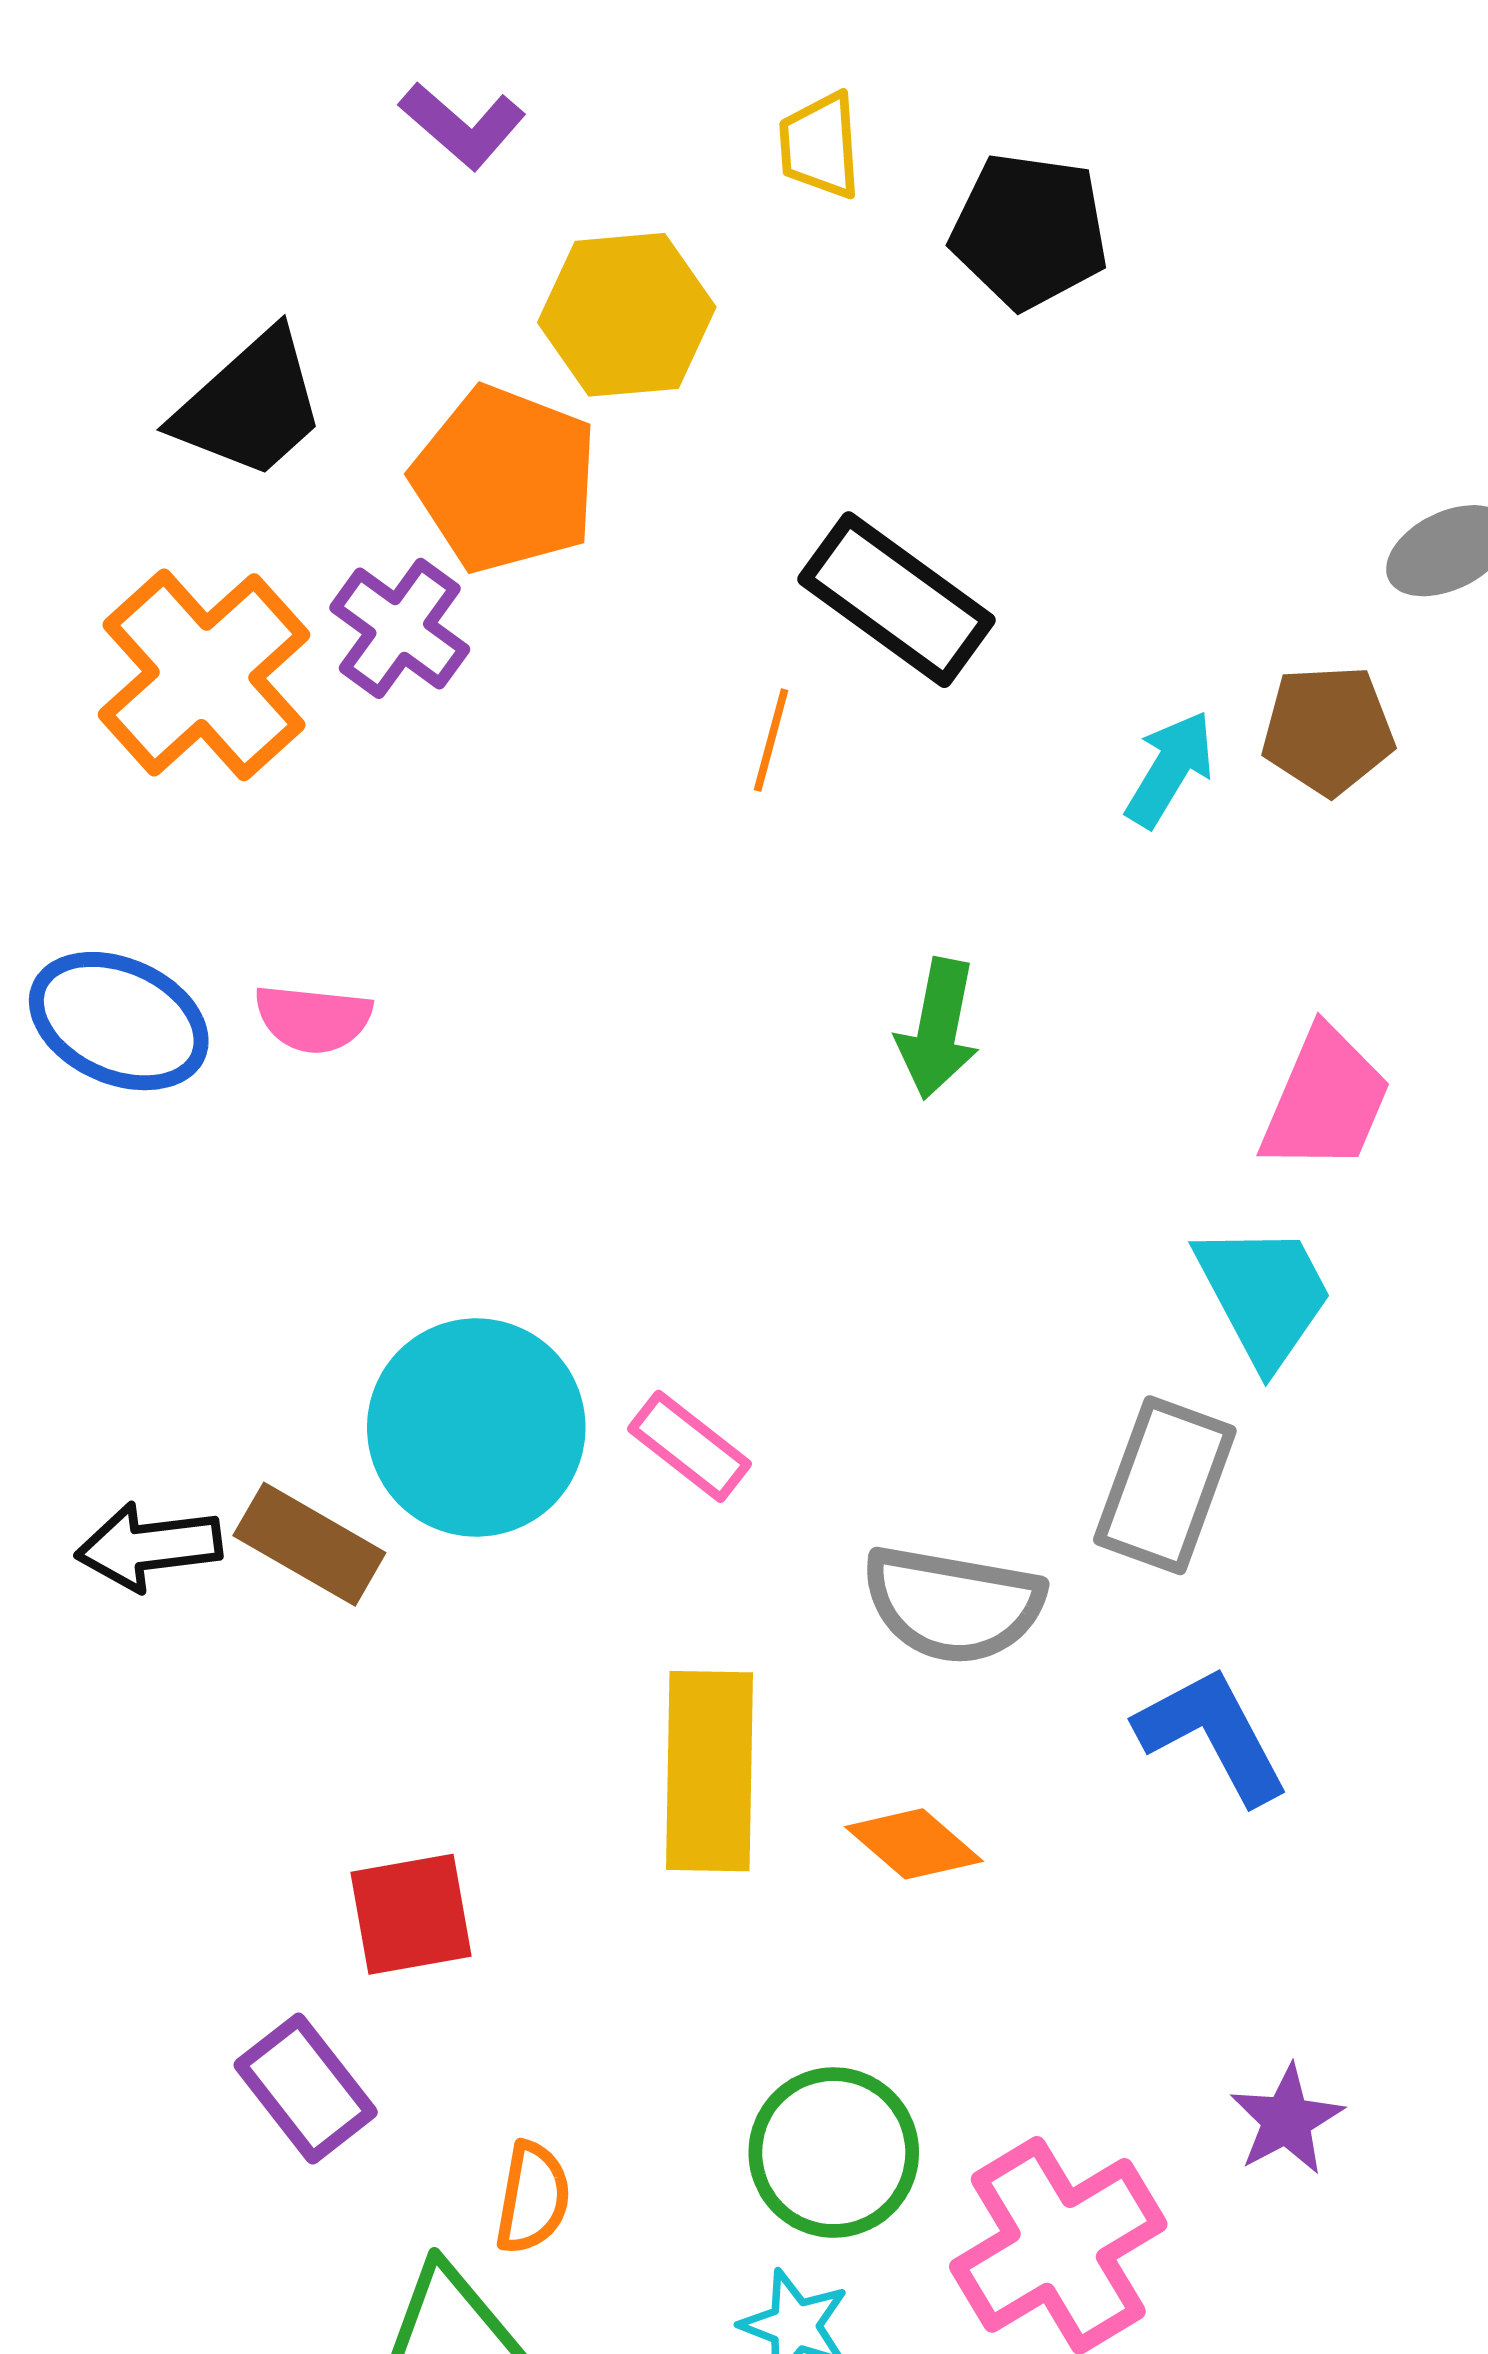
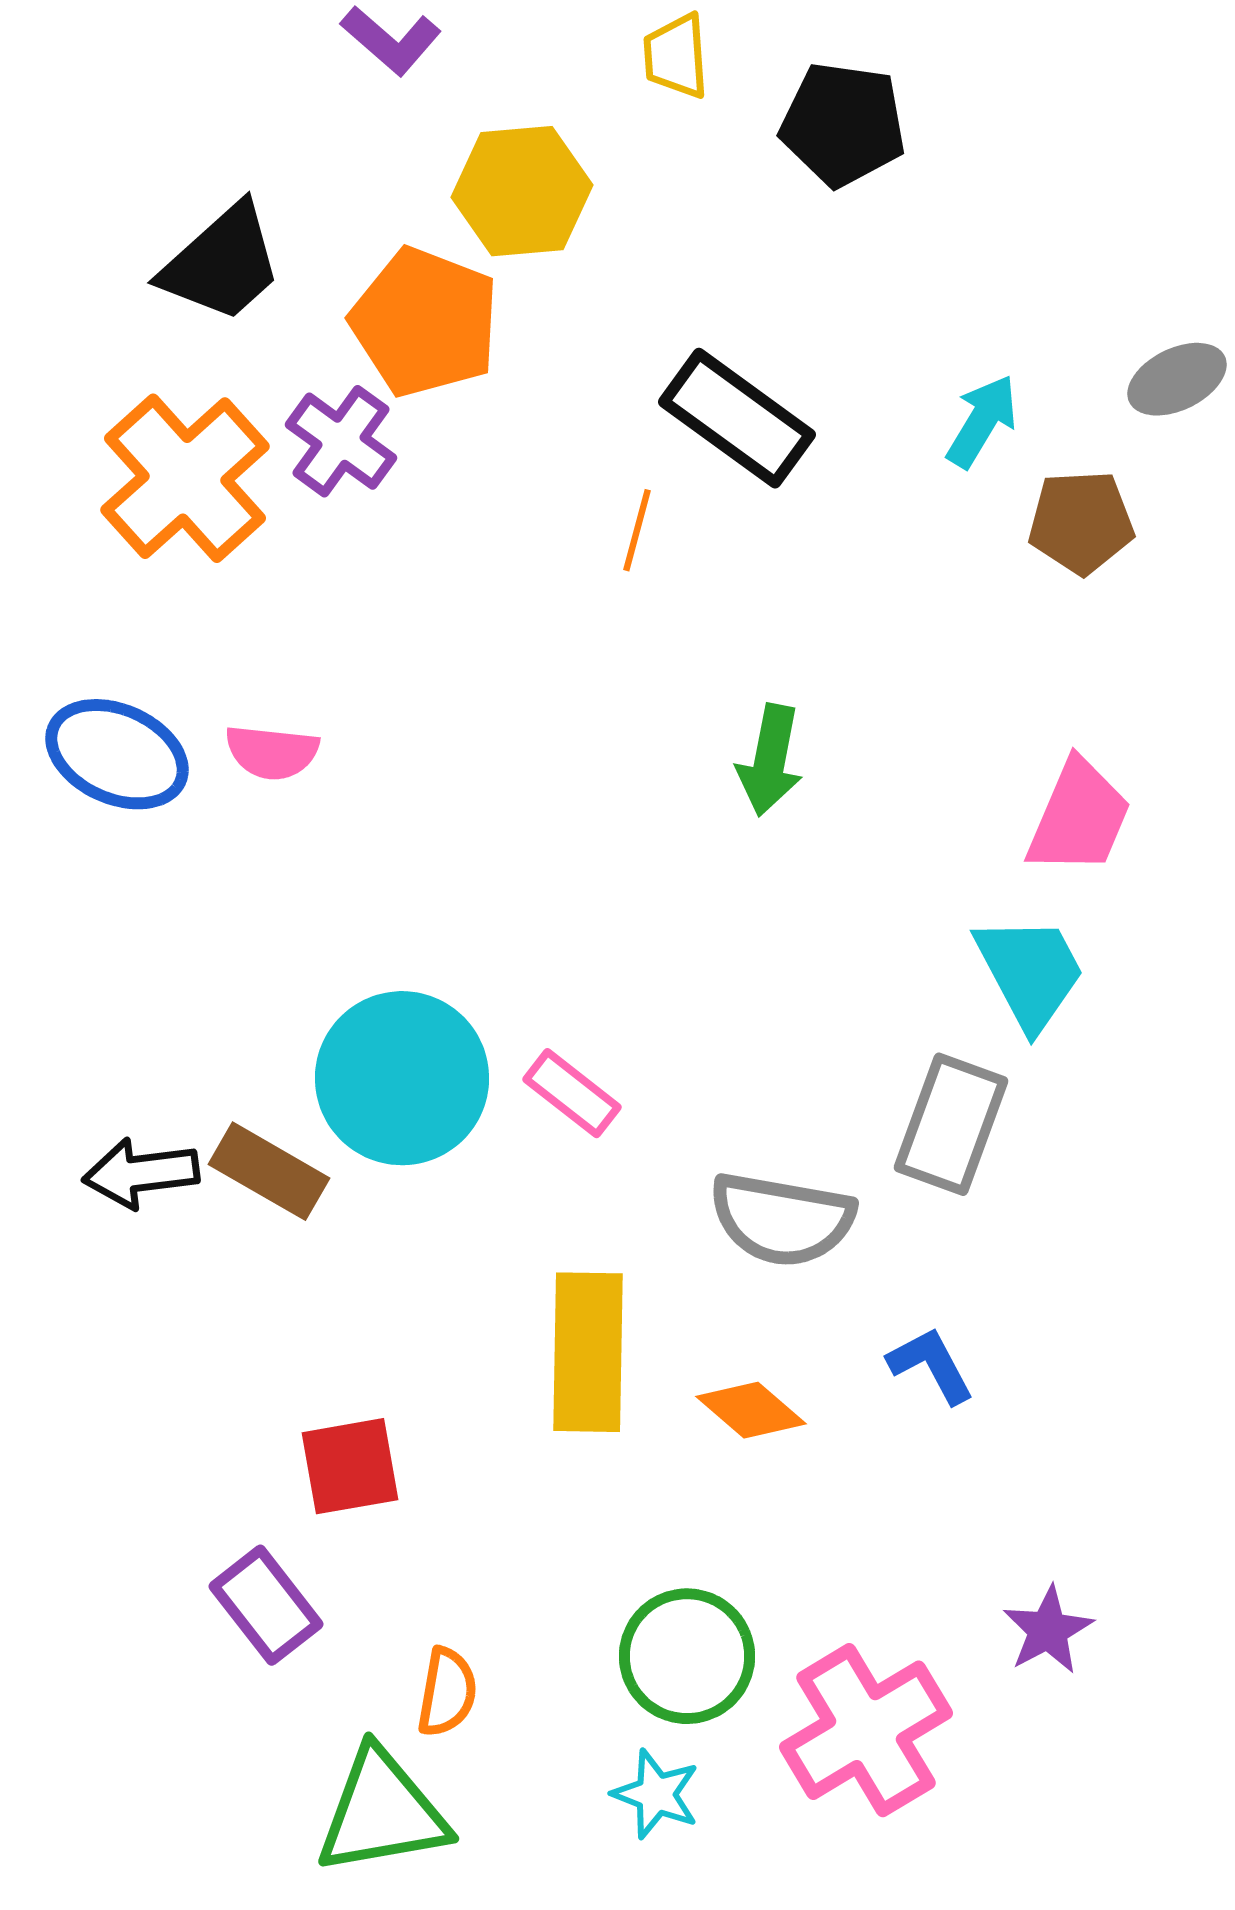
cyan arrow: (1170, 769) -> (982, 421), moved
blue L-shape: (1213, 1735) -> (931, 1365), moved, size x0.7

